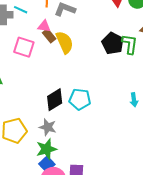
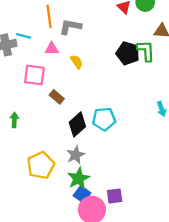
brown rectangle: (49, 36) -> (57, 97), moved
yellow semicircle: (65, 42) -> (77, 62), size x0.6
gray star: (48, 127) -> (76, 155), turned -30

